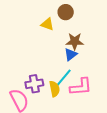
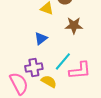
blue triangle: (71, 55) -> (41, 38), moved
yellow semicircle: (55, 89) -> (49, 81), moved, turned -49

